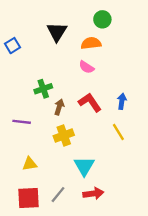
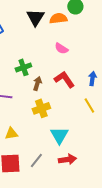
orange semicircle: (91, 43) -> (58, 18), moved

